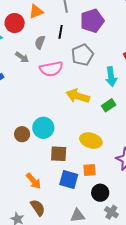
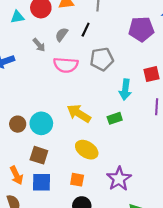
purple pentagon: (92, 21) -> (141, 29), moved
yellow arrow: (78, 96) -> (79, 113), moved
brown square: (59, 154) -> (39, 155), moved
blue square: (69, 179) -> (41, 182), moved, turned -30

